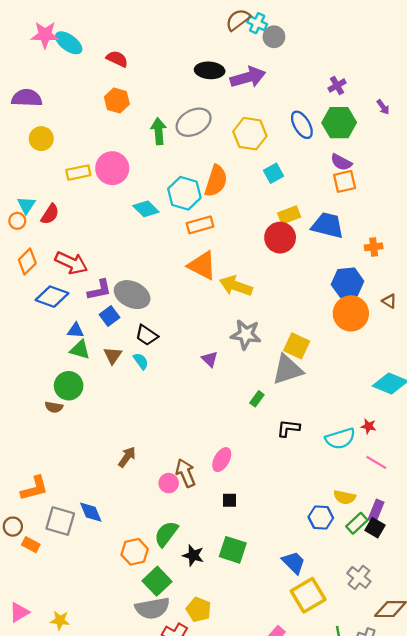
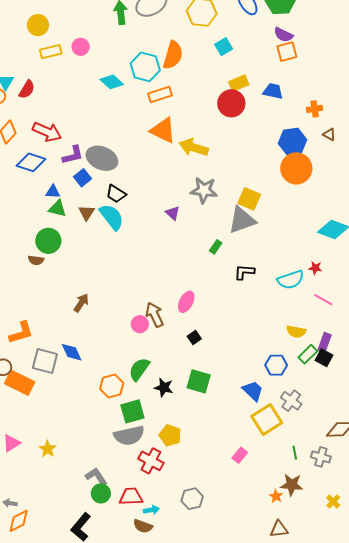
yellow circle: (41, 139) -> (38, 25), moved
pink circle: (112, 168) -> (81, 47), size x0.6
blue trapezoid: (327, 225) -> (273, 91), size x0.7
brown triangle: (389, 301) -> (329, 134), moved
cyan semicircle: (141, 361) -> (112, 217), size x1.8
brown arrow: (127, 457) -> (81, 303), moved
black square: (229, 500) -> (194, 338), turned -32
blue hexagon: (321, 517) -> (276, 365), moved
orange rectangle: (31, 545) -> (20, 383), size x1.8
gray cross: (359, 577) -> (291, 401), moved
green square: (157, 581) -> (132, 411), turned 30
yellow star: (60, 620) -> (48, 449), turned 30

